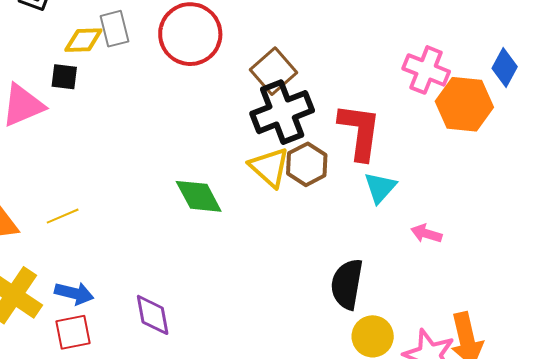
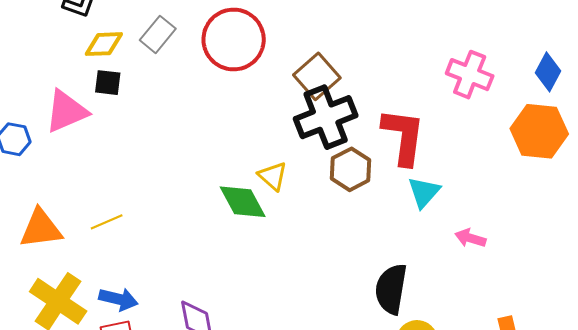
gray rectangle: (114, 29) -> (158, 34), turned 54
yellow diamond: (83, 40) -> (104, 44), moved
orange hexagon: (464, 104) -> (539, 131), moved
yellow triangle: (269, 167) -> (273, 176), moved, size x0.7

